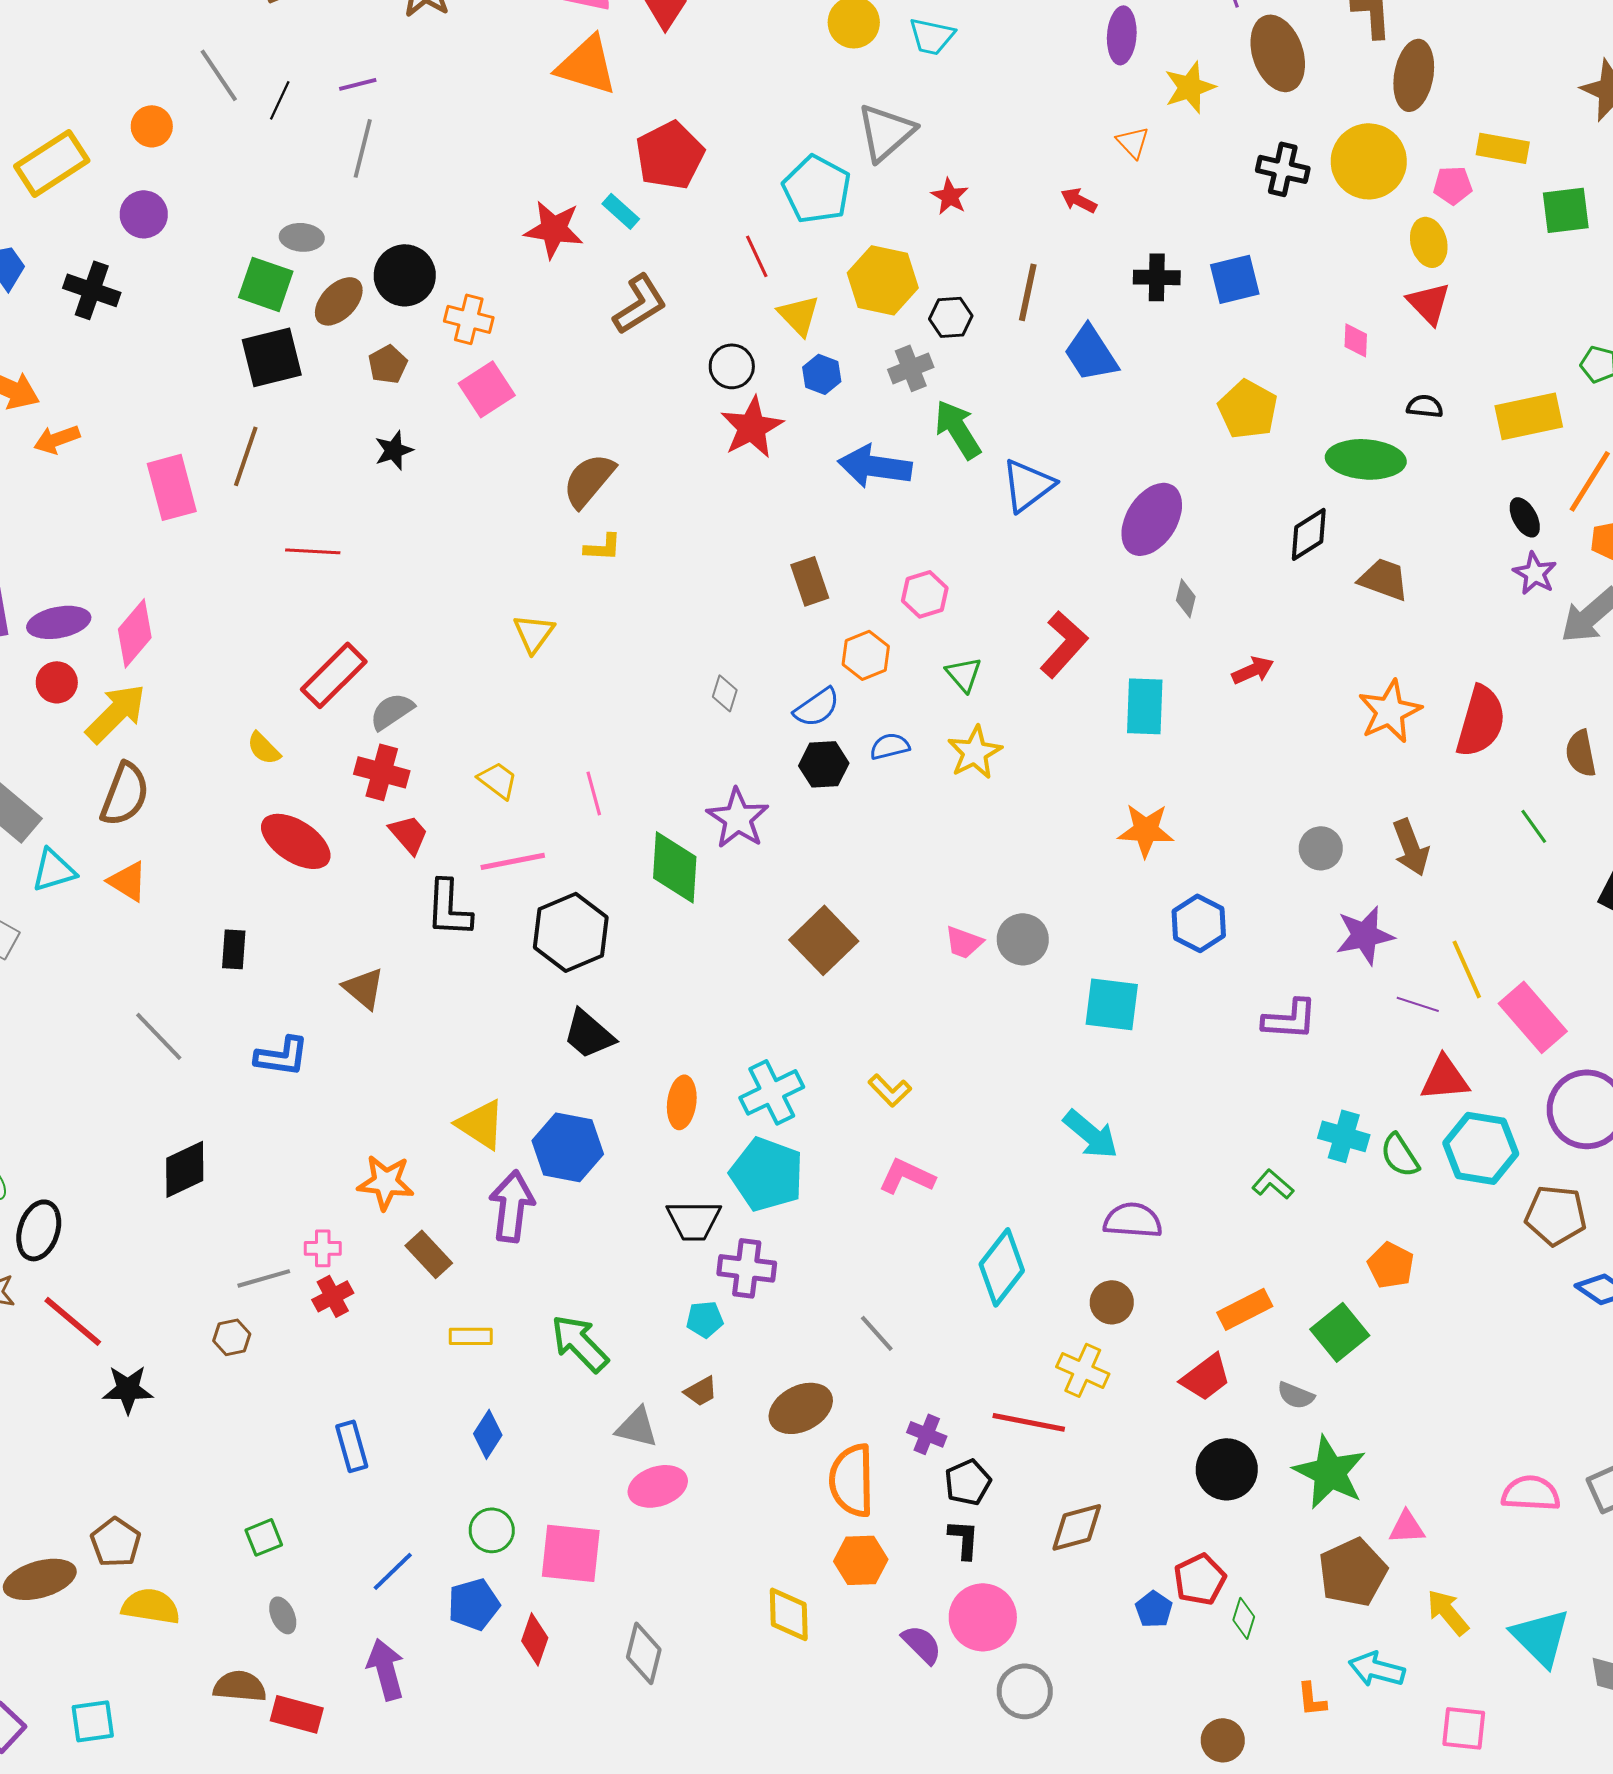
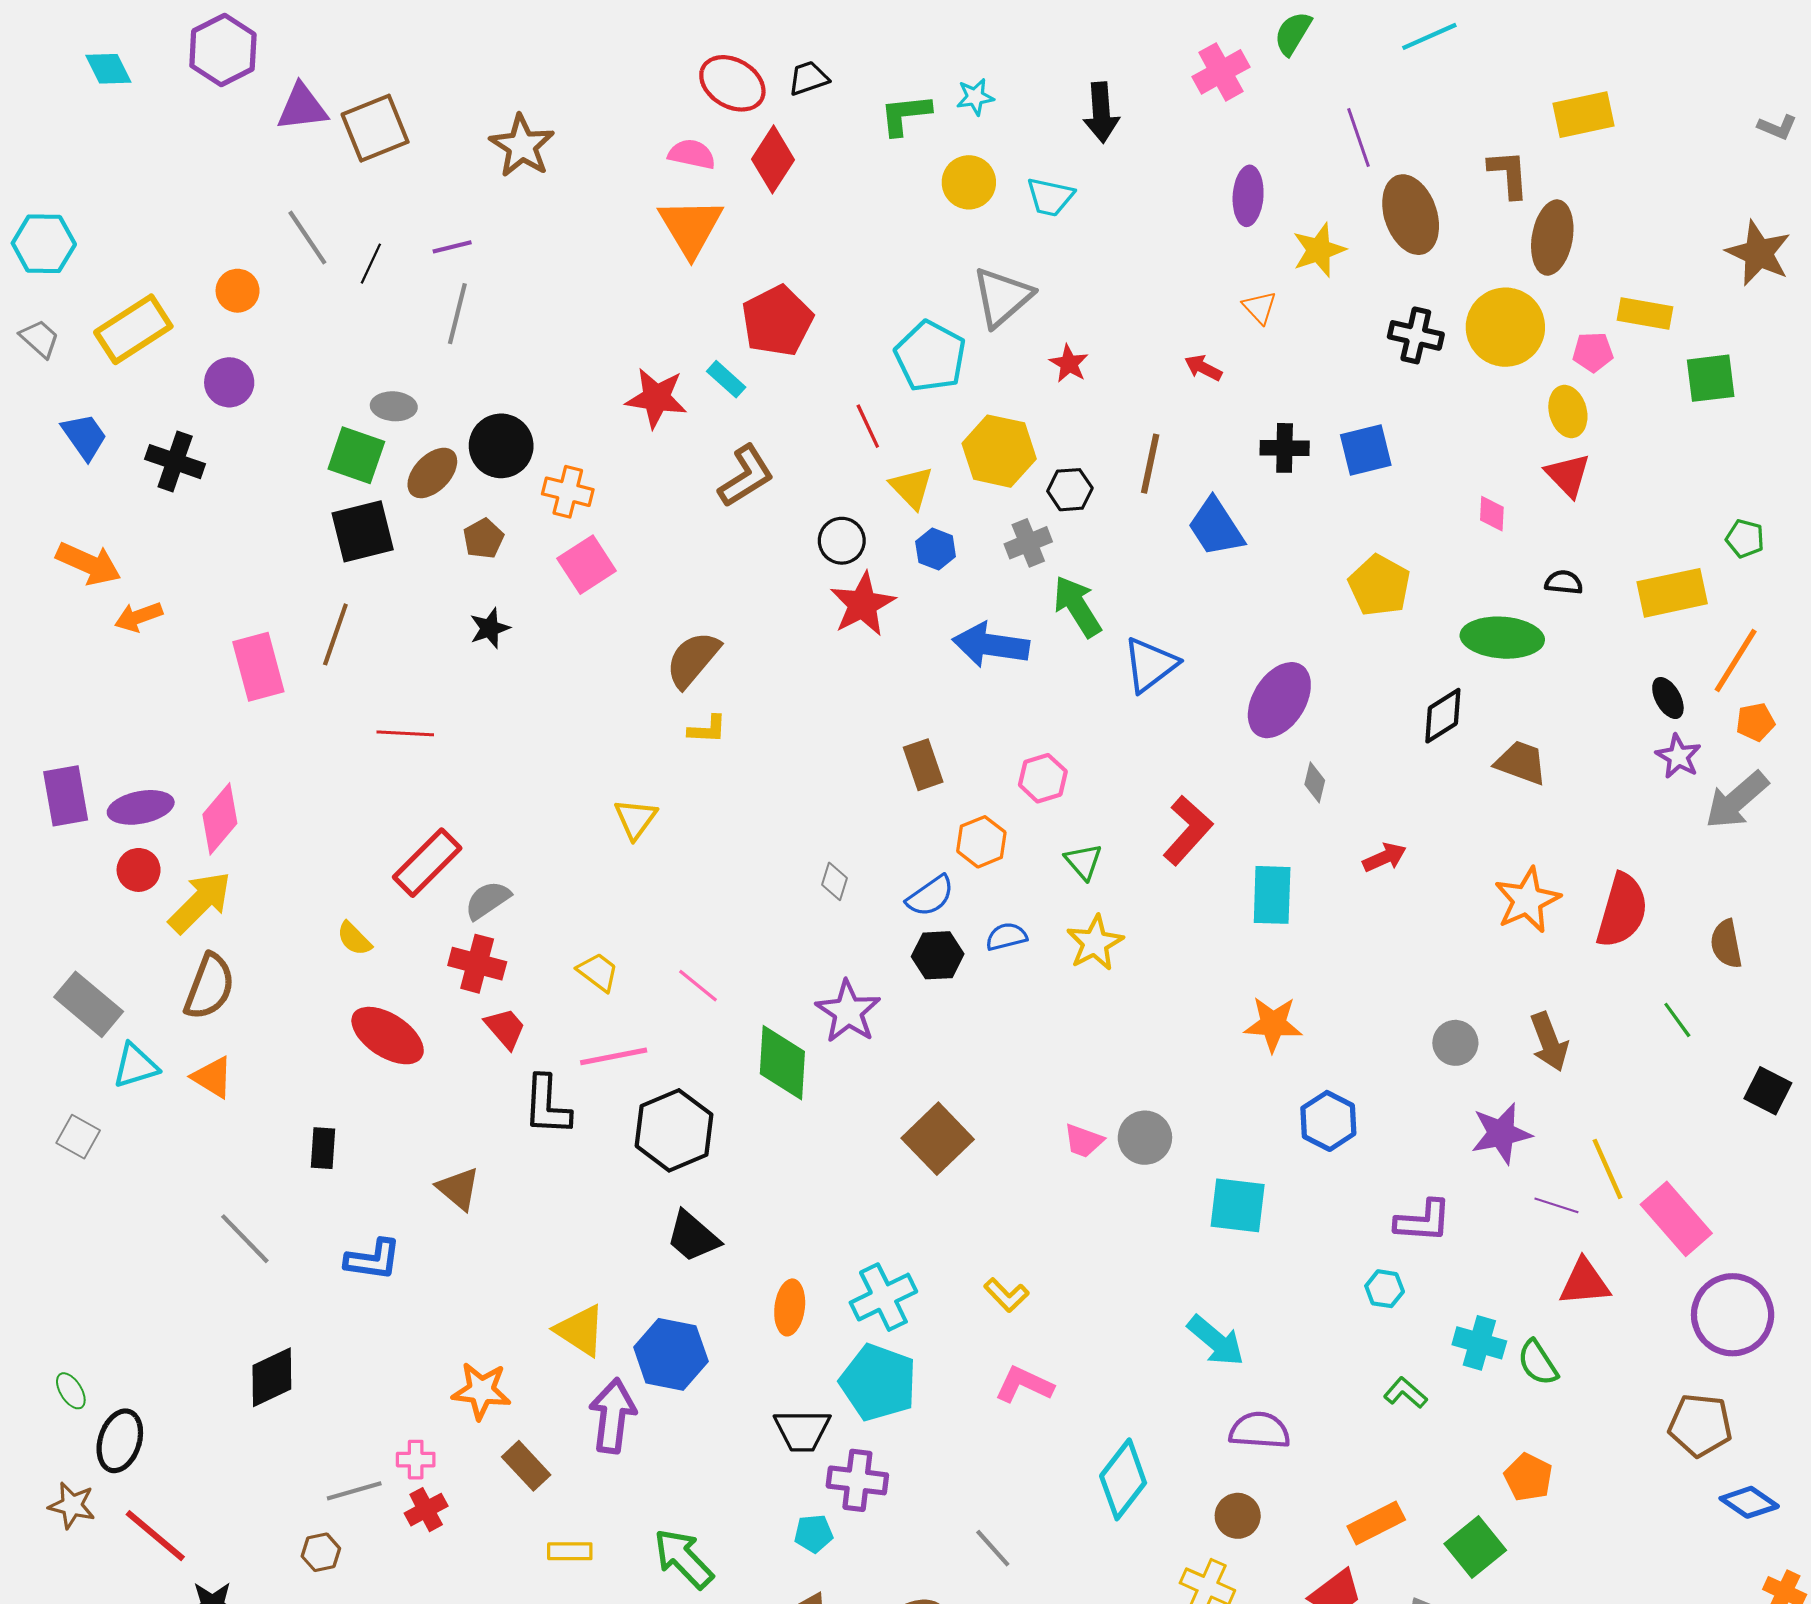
orange triangle: (587, 65) -> (691, 227), turned 42
pink line: (594, 793) -> (698, 986), turned -36
cyan hexagon: (1481, 1148) -> (1385, 1289), moved, size x0.5

